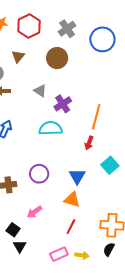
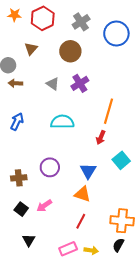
purple cross: (63, 104) -> (80, 83), moved
black square: (13, 230) -> (21, 209), moved

